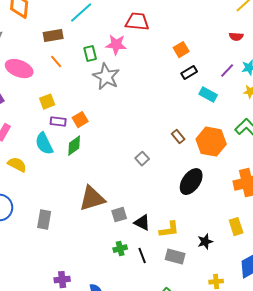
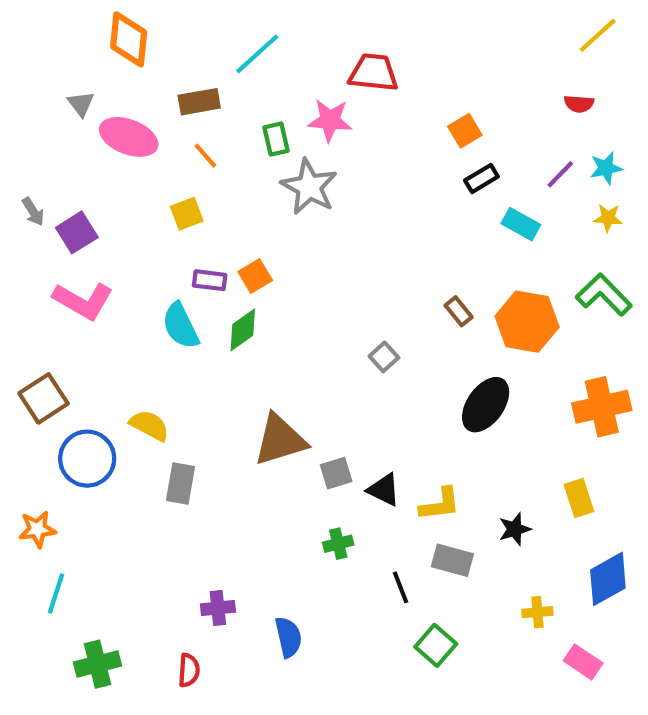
pink ellipse: (19, 69) -> (129, 137), moved
yellow square: (47, 102) -> (187, 214), moved
yellow semicircle: (17, 165) -> (149, 425), moved
black line: (142, 256) -> (400, 587), moved

